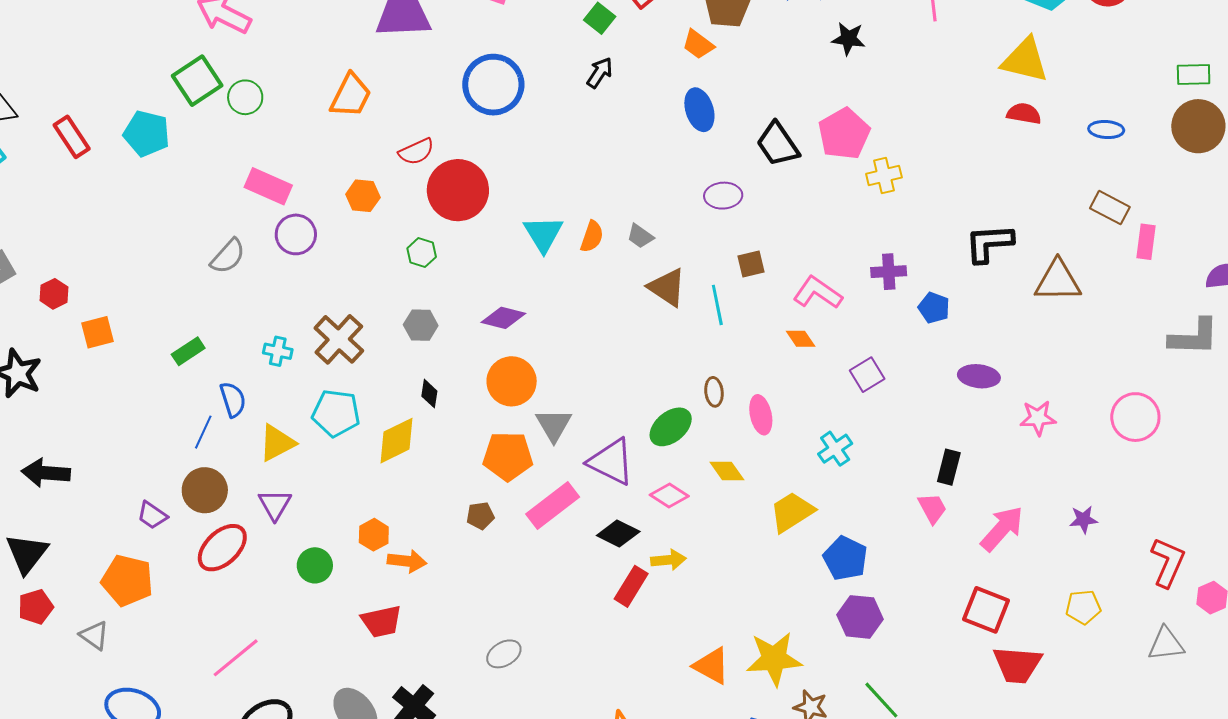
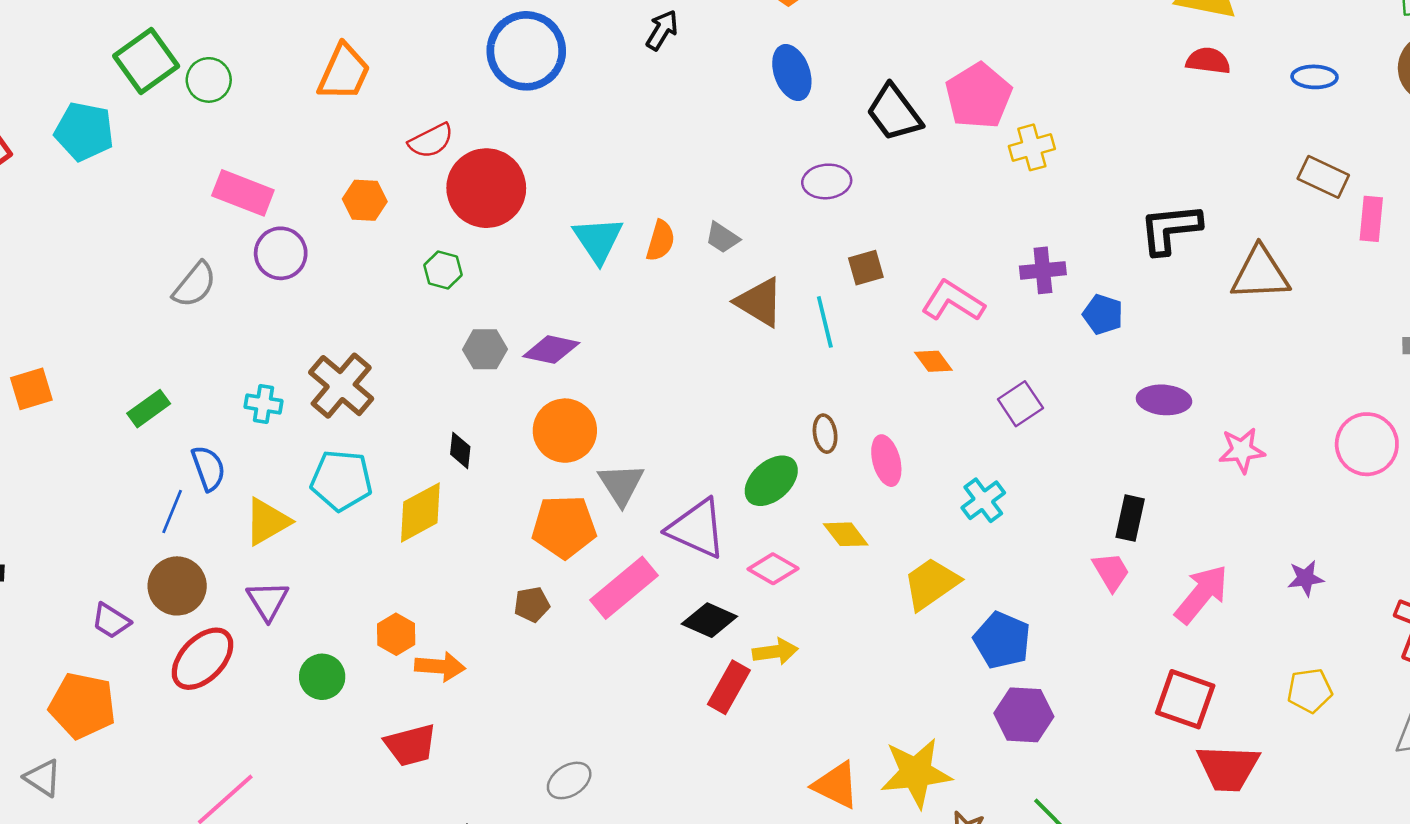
gray hexagon: (421, 325) -> (485, 349), moved

